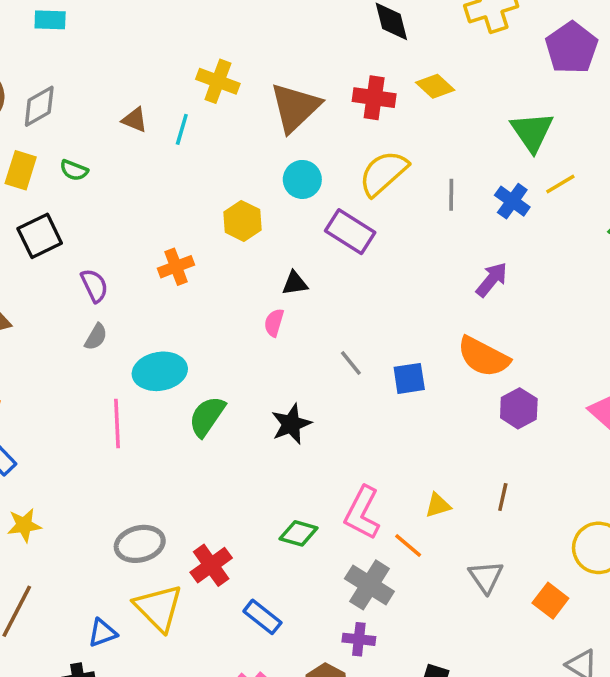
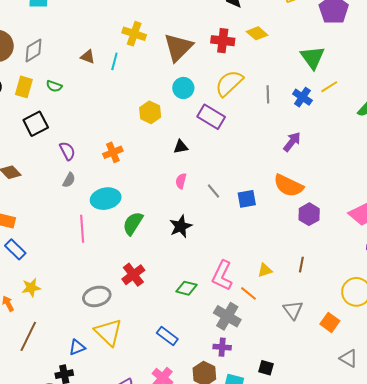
orange cross: (176, 267) -> (113, 152), moved
pink semicircle: (274, 323) -> (181, 181), moved
red cross: (211, 565) -> (133, 275), moved

